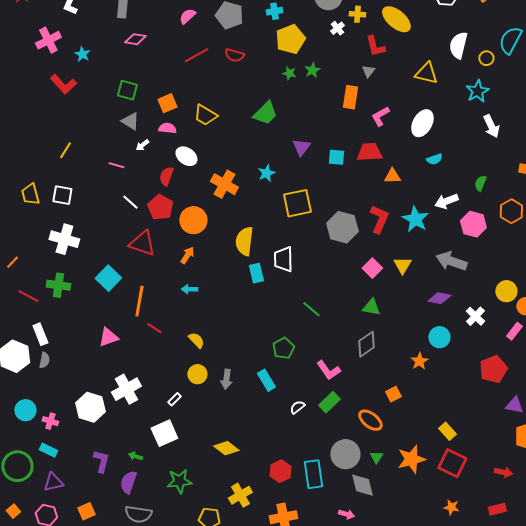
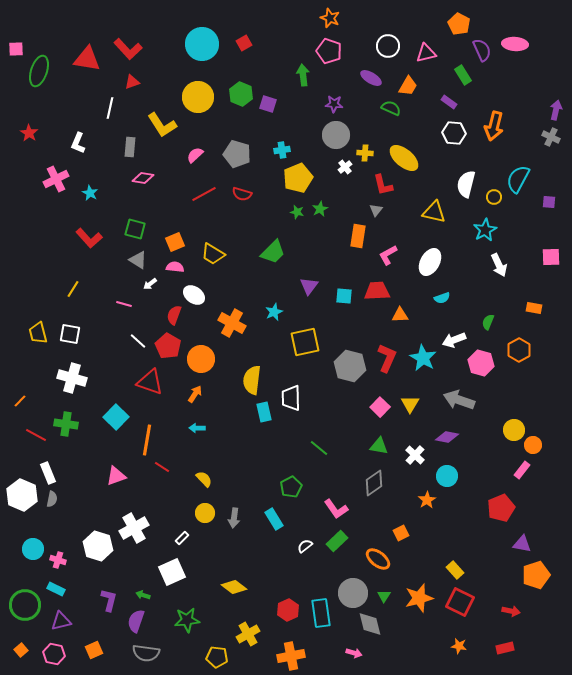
red L-shape: (63, 84) -> (89, 238), moved
white cross: (475, 316) -> (415, 455), moved

